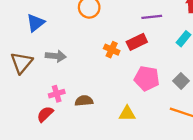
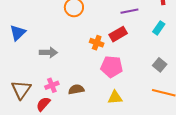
blue triangle: (35, 23) -> (18, 33), moved
brown triangle: (22, 63) -> (21, 90), moved
pink pentagon: (147, 78) -> (112, 67), moved

